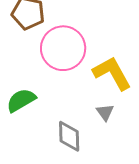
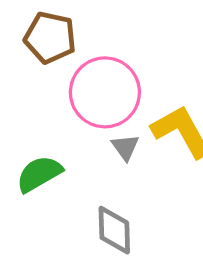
gray triangle: (105, 112) -> (125, 147), moved

